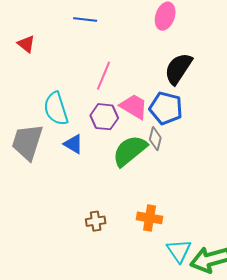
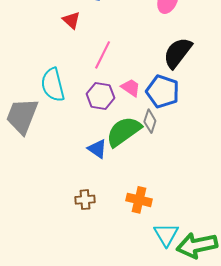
red triangle: (26, 44) -> (71, 20), moved
pink trapezoid: (134, 106) -> (131, 88), size x0.7
blue triangle: (73, 144) -> (97, 149), moved

